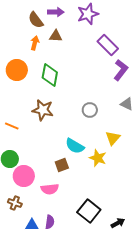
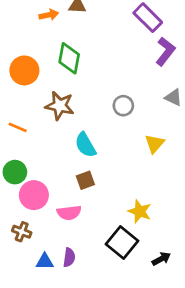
orange arrow: (35, 43) -> (49, 15), turned 64
orange circle: (17, 70) -> (24, 70), moved
cyan semicircle: (75, 146) -> (85, 145), moved, turned 30
yellow star: (98, 158) -> (140, 211), moved

